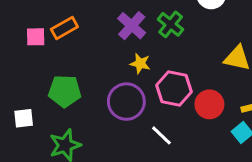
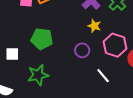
purple circle: (126, 102) -> (82, 50), size x0.6

